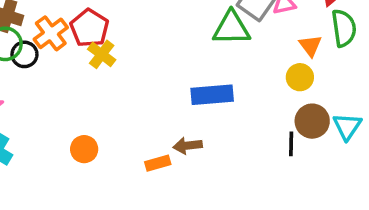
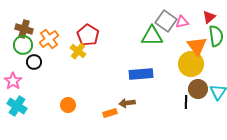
red pentagon: (89, 28) -> (88, 35), moved
orange triangle: (310, 46) -> (197, 46), size x1.5
black circle: (24, 54) -> (34, 62), moved
yellow circle: (300, 77) -> (191, 64), size x1.6

